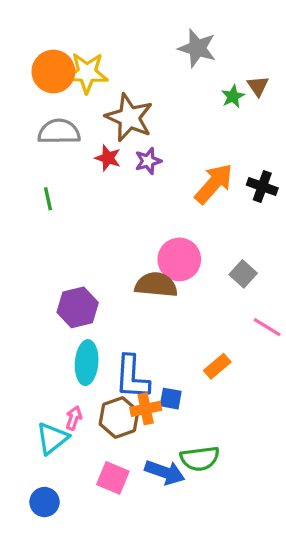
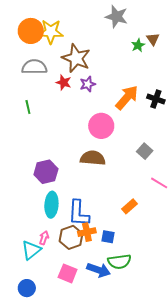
pink circle: (179, 259) -> (101, 126), moved
blue square: (171, 399) -> (108, 237), moved

